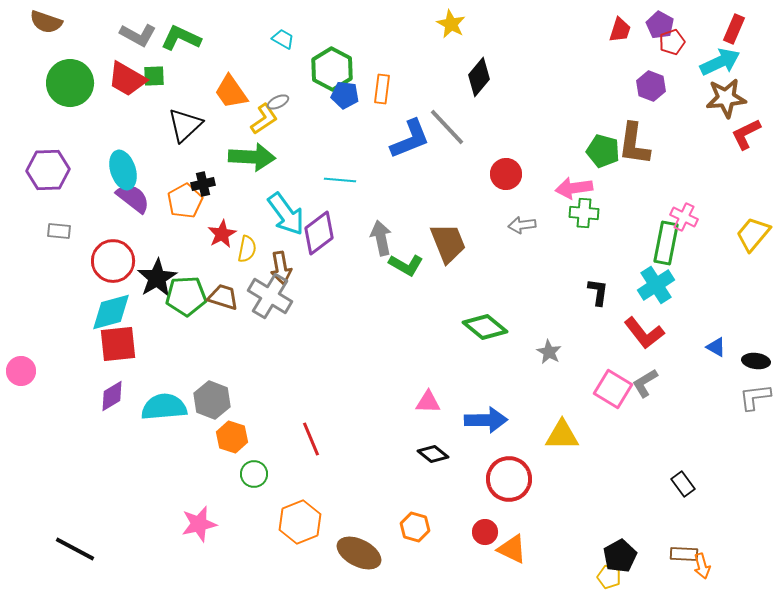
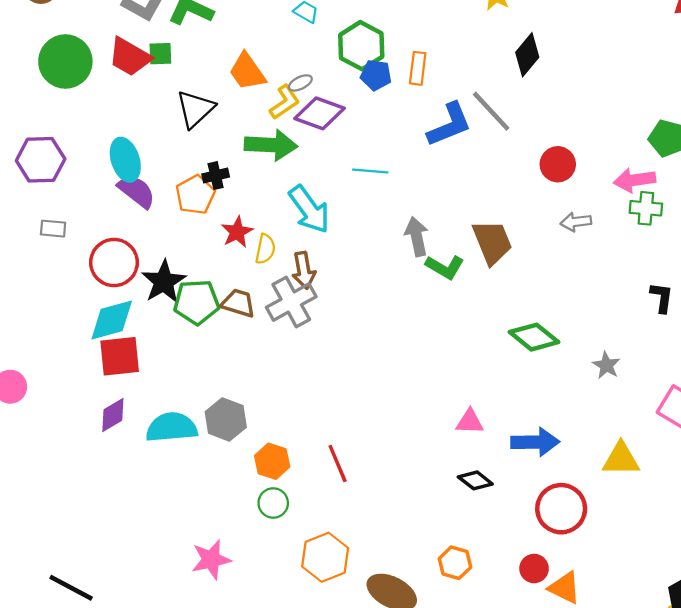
purple diamond: (319, 233) -> (319, 113), moved, turned 57
gray cross: (270, 296) -> (291, 302), turned 30
orange hexagon: (232, 437) -> (272, 461), moved

